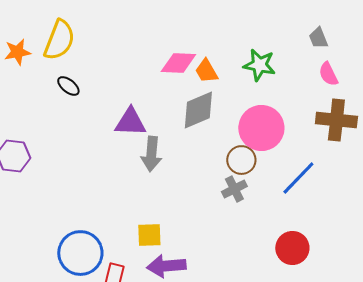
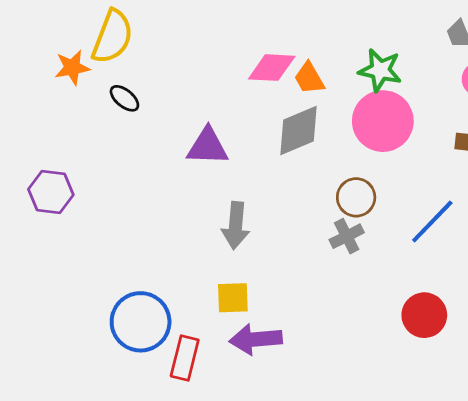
orange star: (17, 52) -> (72, 68), moved
pink circle: (261, 128) -> (383, 121), moved
gray arrow: (151, 154) -> (236, 225), moved

